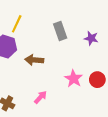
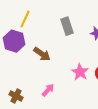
brown arrow: (34, 60) -> (42, 54), turned -150

